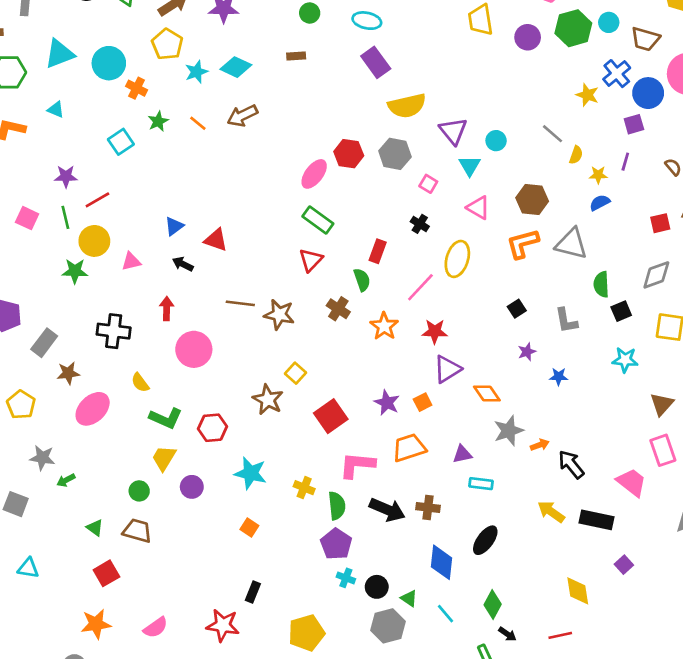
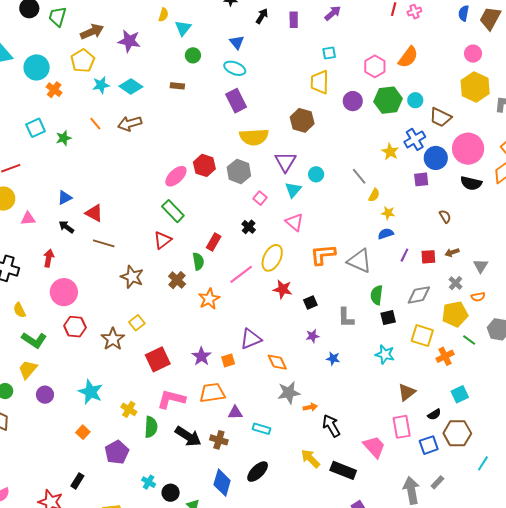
green star: (158, 121) -> (64, 138), moved
purple line: (625, 162) -> (404, 255), moved
brown hexagon: (532, 200) -> (302, 120), moved
brown line: (240, 303) -> (104, 243), moved
red star: (435, 331) -> (283, 289), moved
red hexagon: (212, 428) -> (75, 327), moved
purple triangle: (462, 454) -> (235, 413), moved
purple pentagon: (336, 544) -> (117, 452), moved

